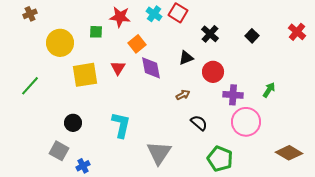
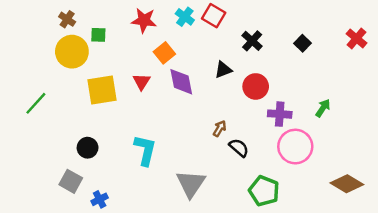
brown cross: (30, 14) -> (67, 19), moved, turned -32
green square: (96, 32) -> (98, 35), moved
brown arrow: (183, 95) -> (220, 129), moved, turned -32

